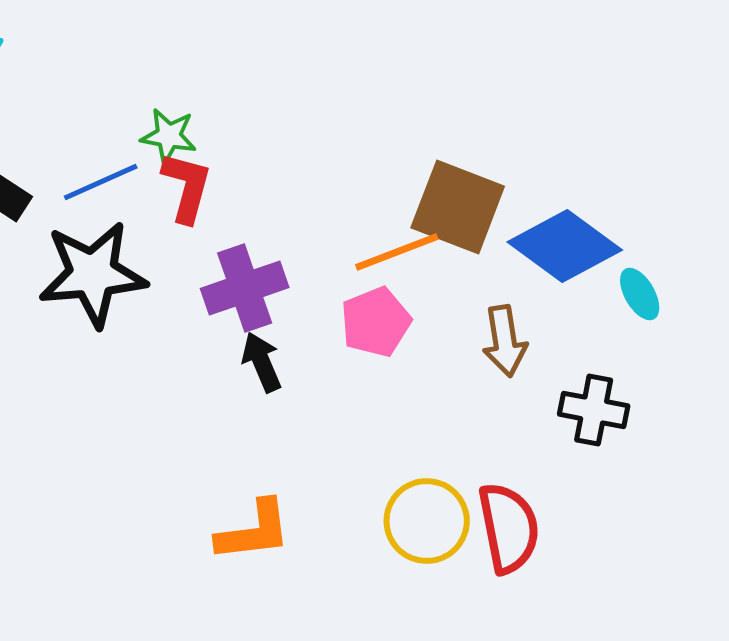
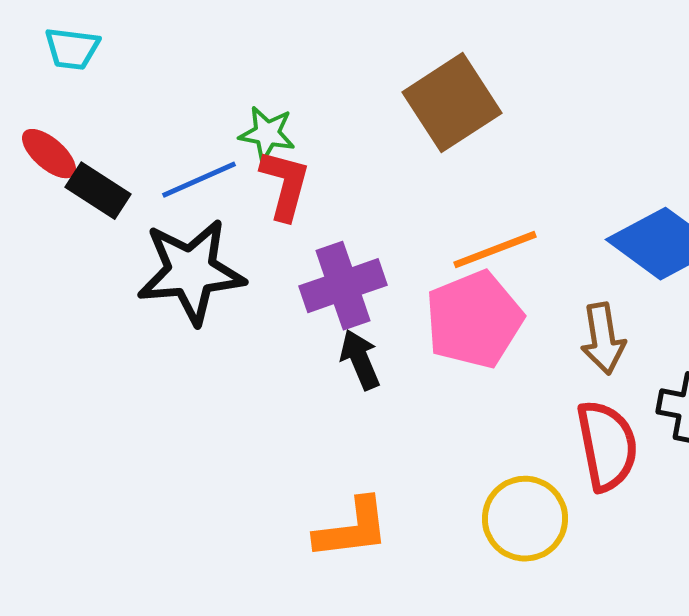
brown square: (458, 207) -> (452, 103), moved, turned 36
pink pentagon: (376, 322) -> (474, 320), size x1.4
red semicircle: (509, 528) -> (607, 446), moved

